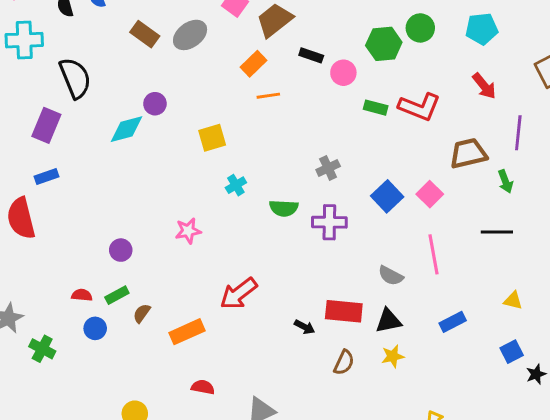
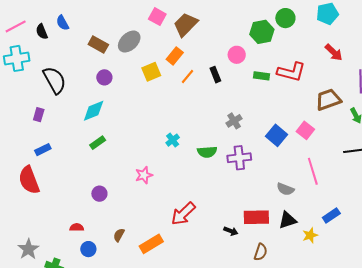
black rectangle: (311, 55) -> (215, 75), moved, turned 56
orange line: (268, 96) -> (187, 77), turned -35
purple circle: (155, 104) -> (104, 77), moved
purple rectangle: (46, 125) -> (39, 115), size x0.6
yellow square: (212, 138) -> (151, 72), moved
green rectangle: (117, 295) -> (98, 143), moved
yellow star: (393, 356) -> (310, 235), moved

